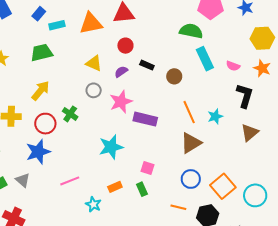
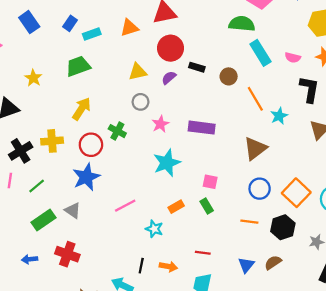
orange triangle: (91, 23) -> (129, 28), size x0.7
red circle: (125, 46) -> (171, 48), size x1.5
yellow triangle: (94, 63) -> (138, 72), turned -30
pink star: (121, 102) -> (160, 124), moved, size x0.7
orange line: (189, 112) -> (255, 99), moved

